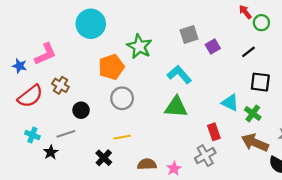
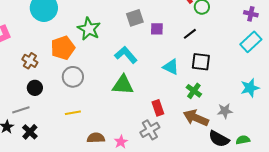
purple square: (213, 46) -> (157, 29), turned 32
brown cross: (60, 85) -> (30, 61), moved
cyan triangle: (230, 103) -> (171, 67), moved
black cross: (104, 158) -> (30, 132), moved

